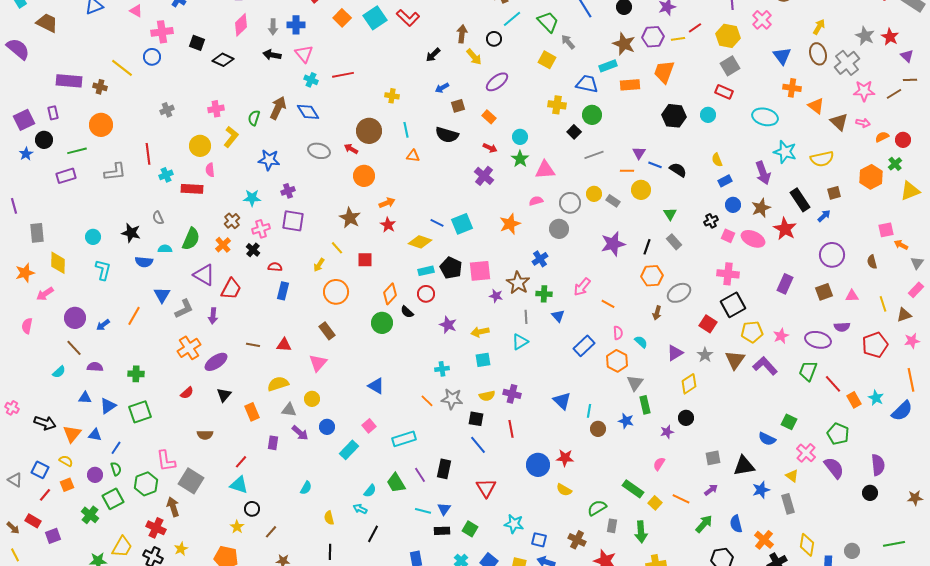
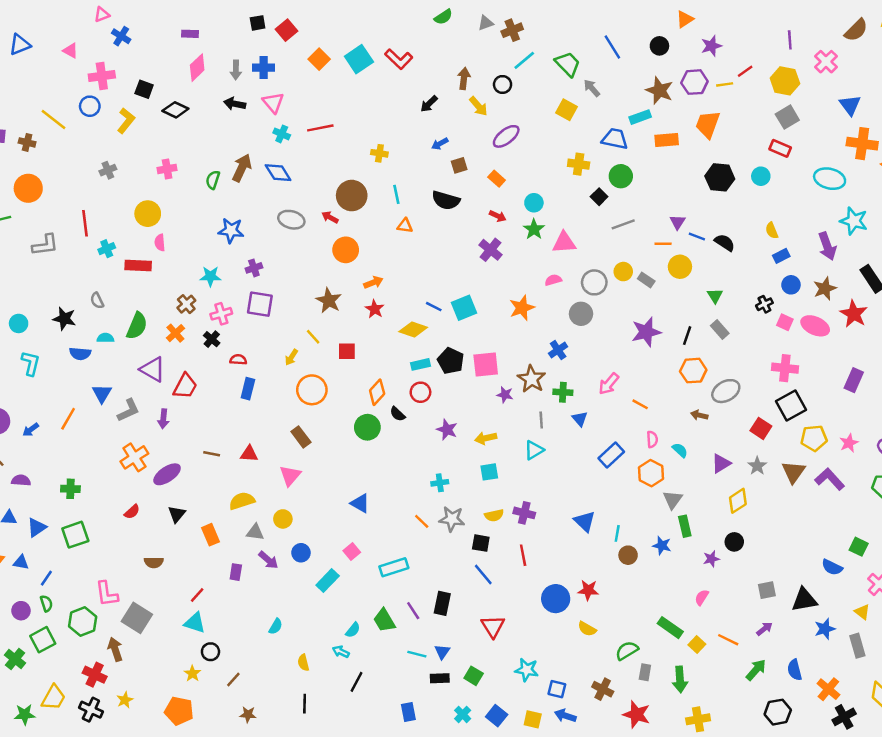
orange cross: (792, 88) -> (862, 144), size x1.4
yellow L-shape: (231, 137) -> (126, 121), moved
brown arrow: (657, 313) -> (699, 415), turned 88

